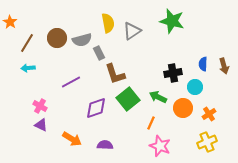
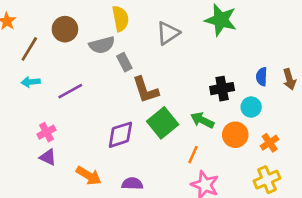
yellow semicircle: (108, 23) -> (120, 19), moved
brown circle: (57, 38) -> (65, 29), moved
purple line: (71, 82) -> (70, 91), moved
pink cross: (40, 106) -> (46, 132), turned 32

